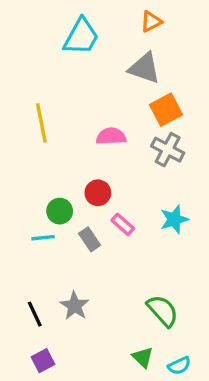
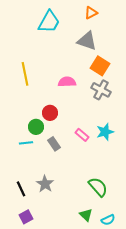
orange square: (166, 110) -> (100, 66), turned -30
red circle: (98, 193) -> (50, 113), moved
pink rectangle: (123, 224) -> (82, 135), moved

